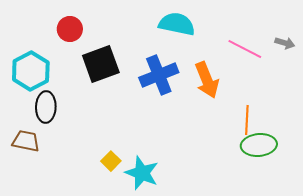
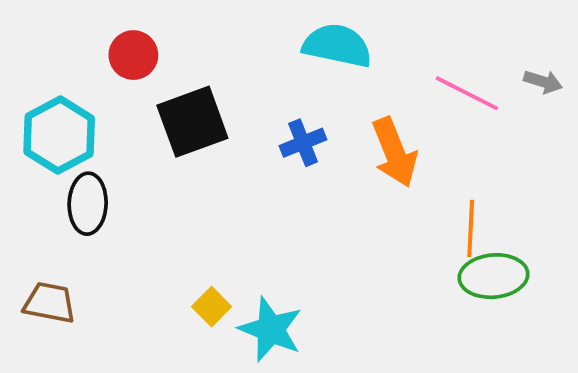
blue cross: (159, 75) -> (303, 143), size x0.6
brown trapezoid: (26, 141) -> (50, 303), moved

